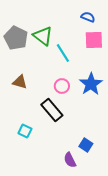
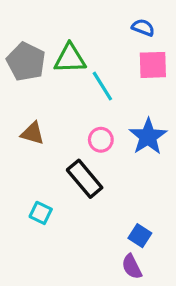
green triangle: (43, 36) -> (70, 58), turned -40
purple semicircle: (70, 160) -> (132, 267), moved

